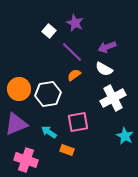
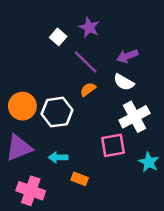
pink square: (78, 122) -> (113, 145), moved
cyan arrow: (49, 132) -> (58, 157), turned -35

